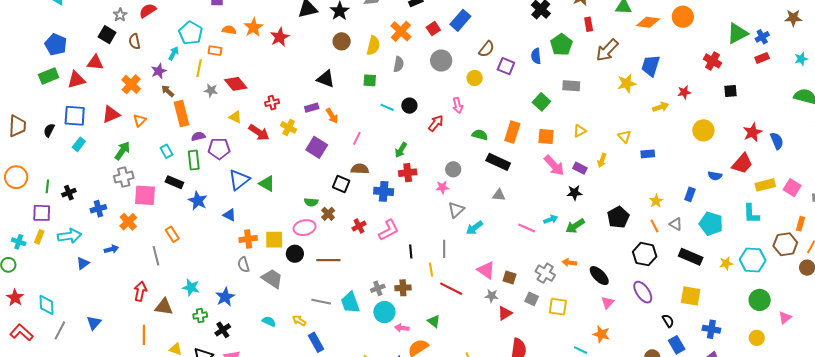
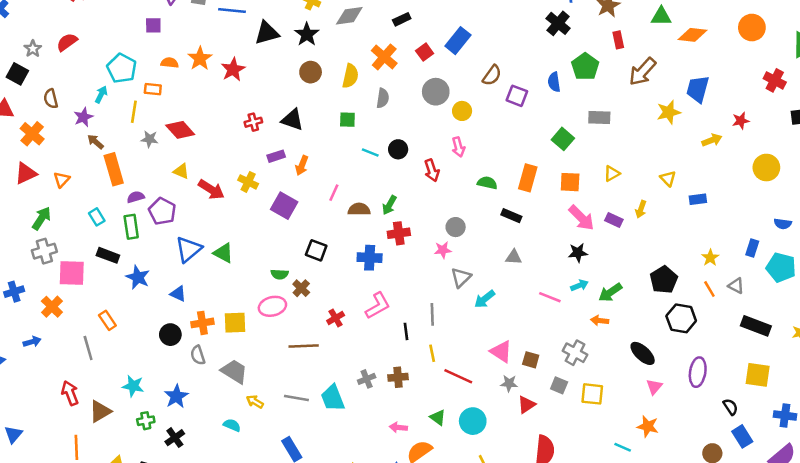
orange circle: (683, 17) -> (752, 28), moved
brown semicircle: (135, 41) -> (51, 99), moved
yellow circle: (475, 78) -> (462, 111), moved
orange cross: (131, 84) -> (32, 134), moved
red cross: (272, 103) -> (253, 122), moved
orange arrow: (332, 116) -> (302, 165), turned 56
red arrow: (436, 123) -> (432, 170), turned 126
purple pentagon: (219, 149) -> (162, 211), turned 30
black rectangle: (498, 162) -> (511, 216), size x0.7
brown semicircle: (360, 169) -> (359, 209), moved
black star: (574, 193) -> (578, 253), moved
cyan pentagon: (711, 224) -> (781, 267), moved
red cross: (359, 226) -> (336, 318), moved
gray line: (444, 249) -> (432, 314), moved
black circle: (295, 254) -> (170, 335), moved
black hexagon: (645, 254) -> (681, 318), moved
orange arrow: (569, 263) -> (600, 321), moved
red arrow: (140, 291) -> (70, 393), turned -30
purple ellipse: (643, 292) -> (698, 372), turned 45
brown triangle: (164, 307) -> (100, 411), turned -36
cyan circle: (384, 312) -> (473, 421), moved
yellow arrow: (299, 321) -> (255, 402), moved

